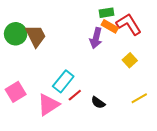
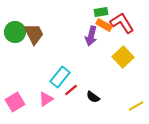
yellow square: (130, 60) -> (123, 57), size x1.5
pink square: (16, 92) -> (15, 102), moved
yellow line: (139, 98) -> (136, 106), moved
pink triangle: (48, 105) -> (46, 99), size x0.7

